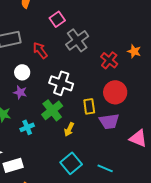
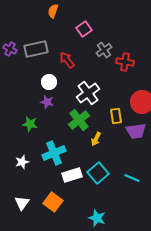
gray cross: (77, 40) -> (104, 50), size x0.7
red cross: (109, 60) -> (125, 62), moved, turned -30
white cross: (61, 83) -> (88, 93), turned 35
cyan cross: (27, 127) -> (54, 153), moved, size x1.6
white rectangle: (13, 165) -> (72, 175), moved

